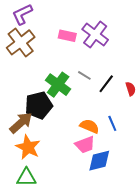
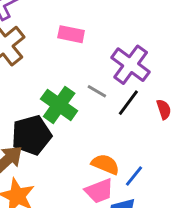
purple cross: (95, 34) -> (131, 65), moved
blue line: (112, 123) -> (134, 176), moved, turned 63

